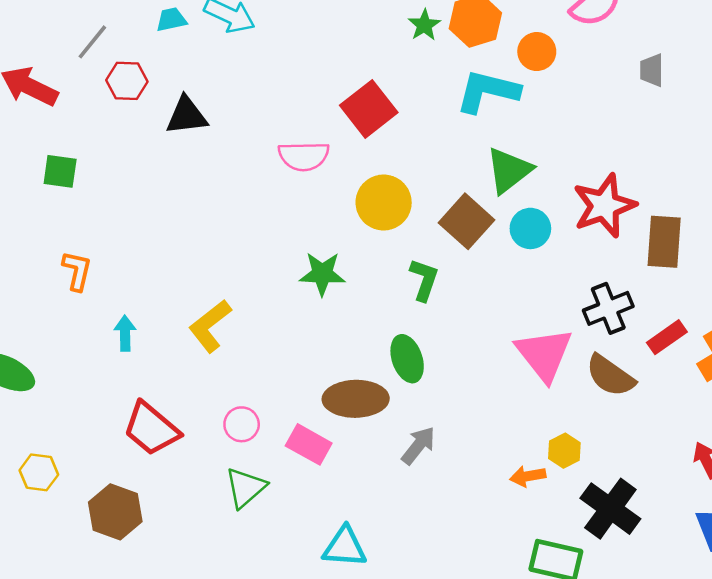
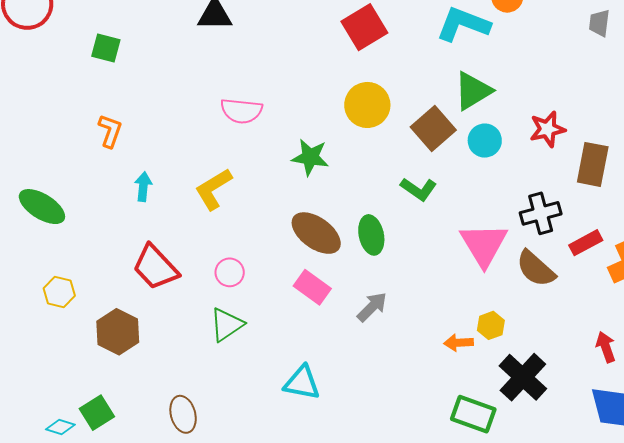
pink semicircle: (304, 156) -> (241, 111), moved
red star: (604, 206) -> (547, 129), size x0.7
green L-shape: (424, 280) -> (419, 189), moved, turned 99
brown ellipse: (356, 399) -> (316, 233), moved, turned 30
pink rectangle: (309, 444) -> (312, 287), moved

